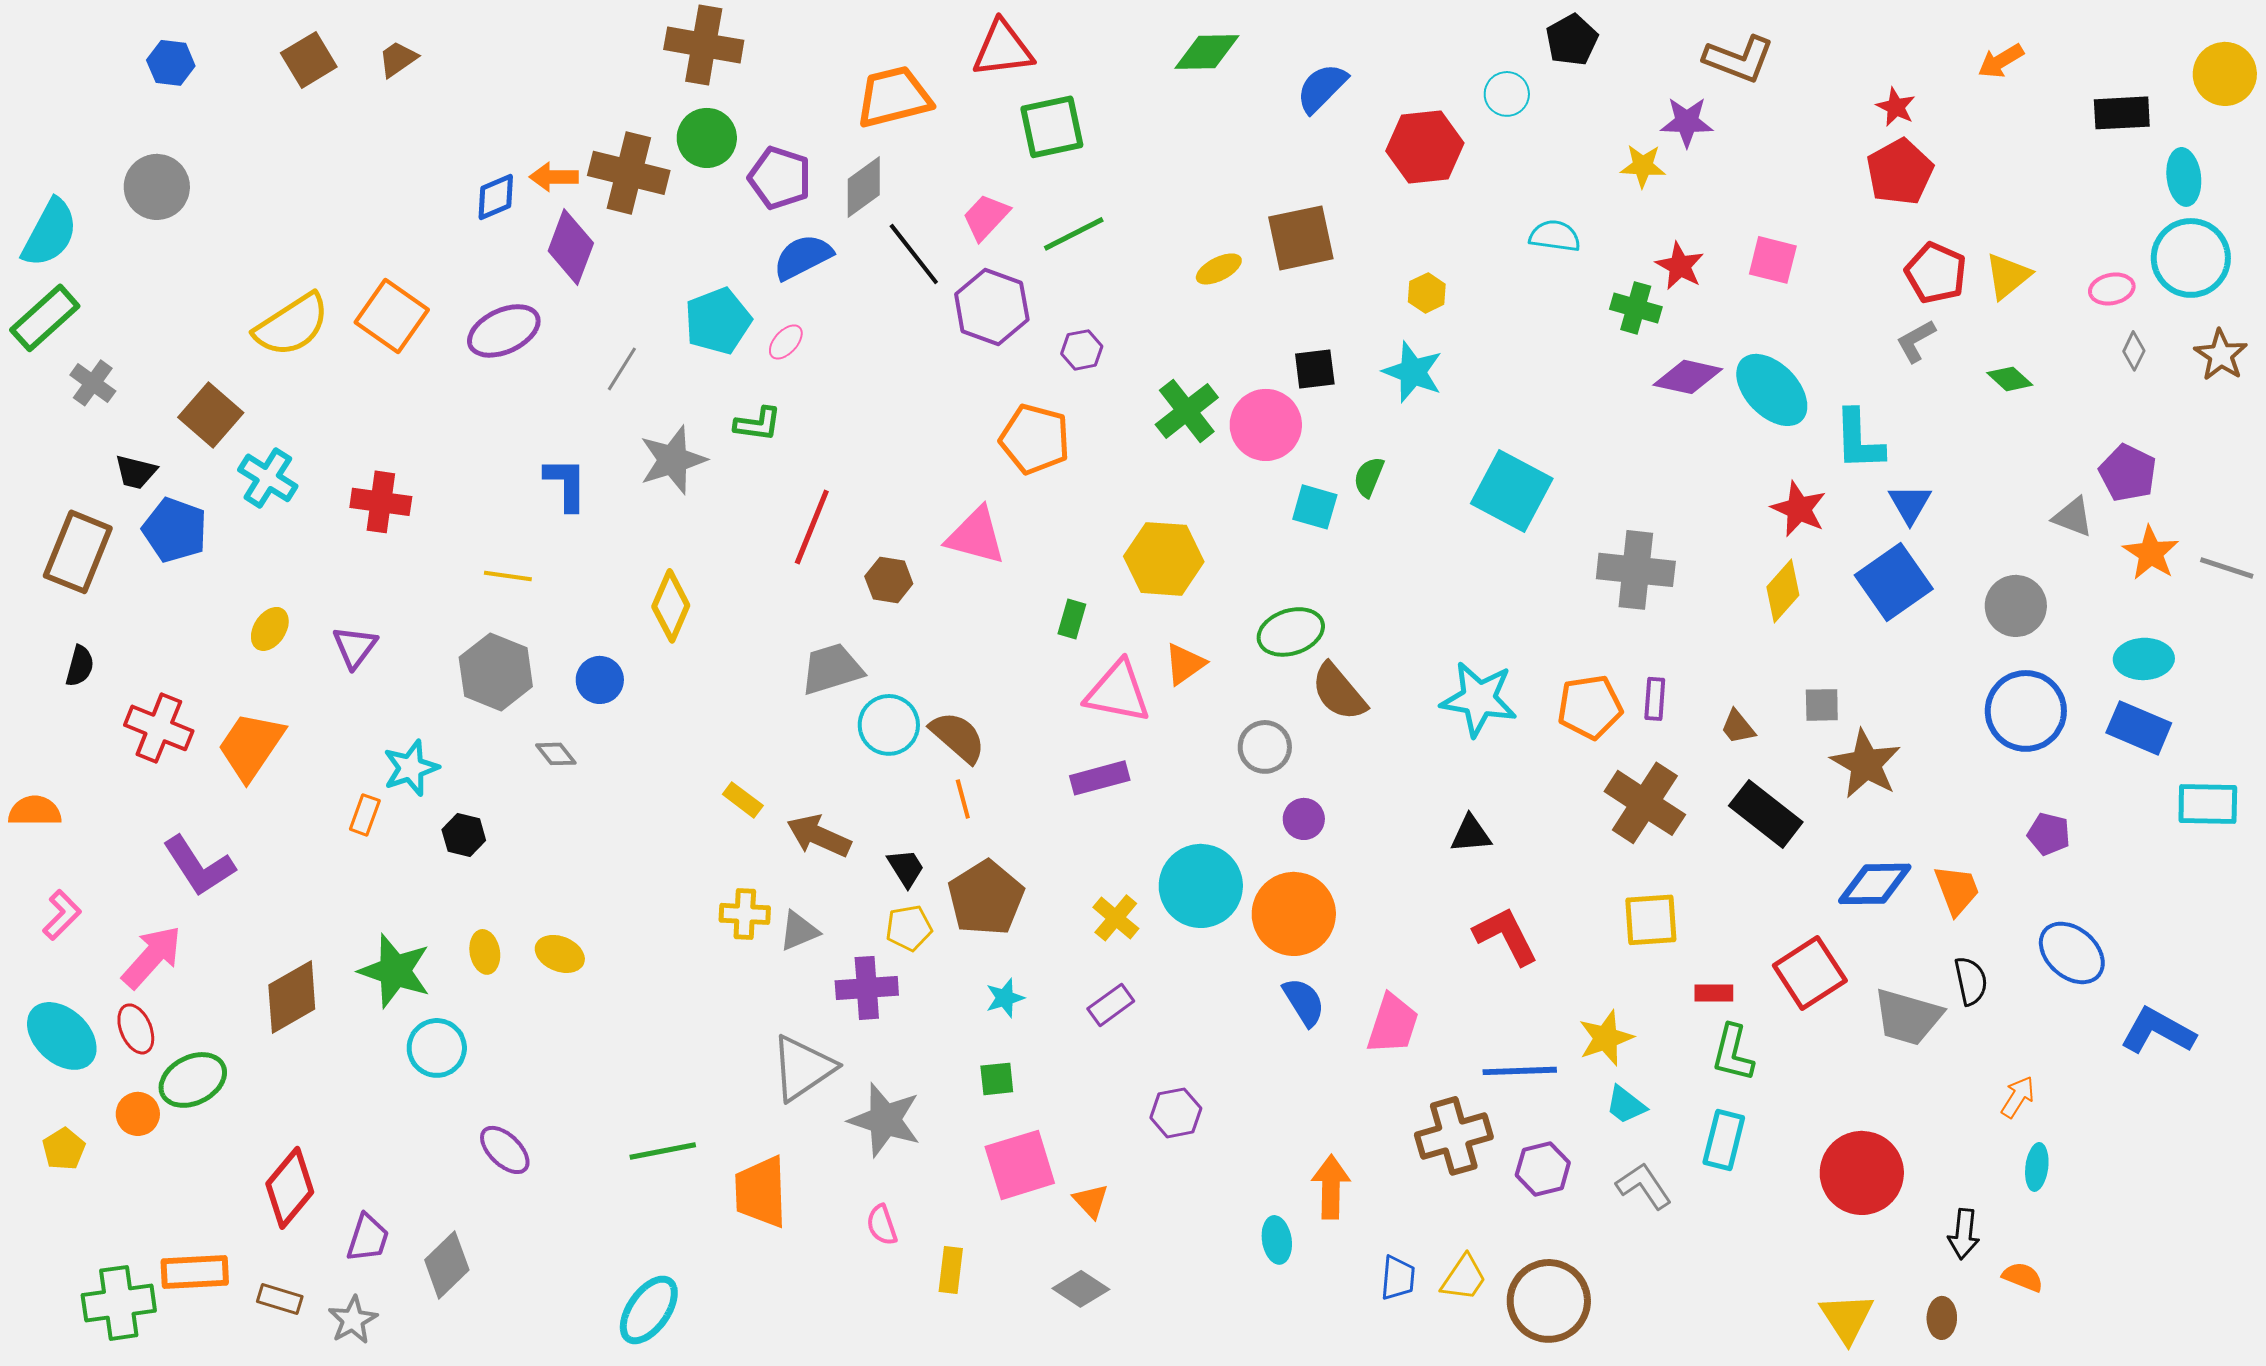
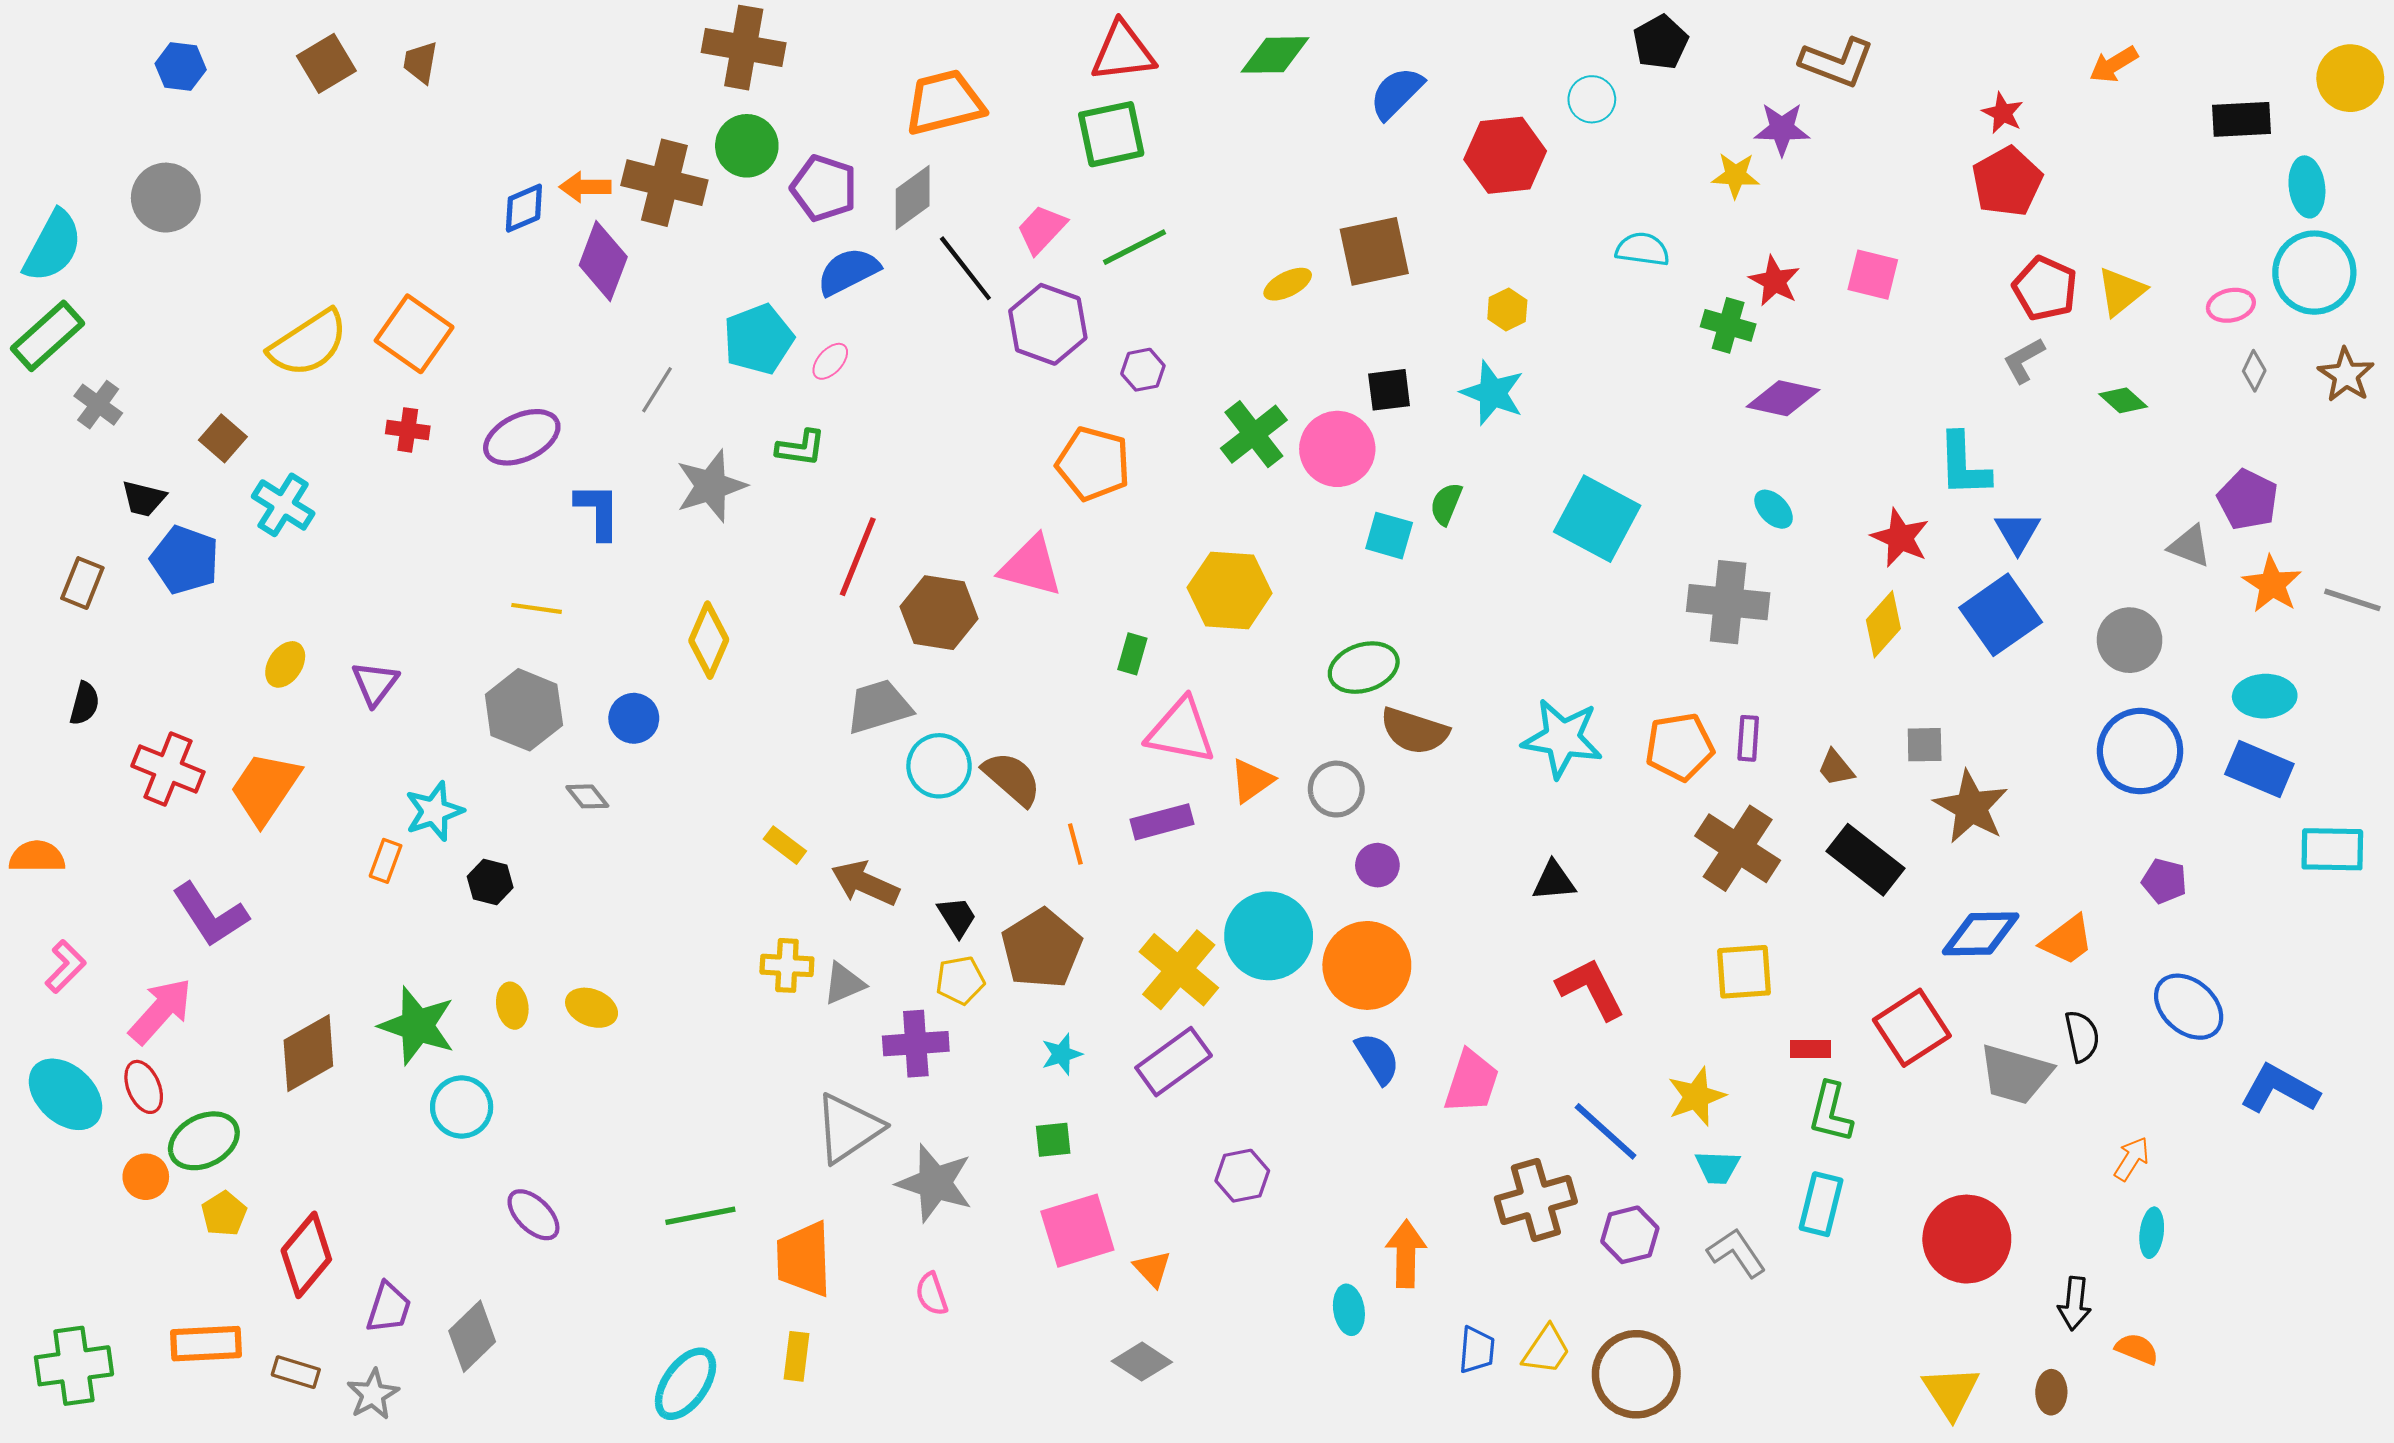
red triangle: (1003, 49) -> (1123, 52), moved
brown trapezoid: (398, 59) -> (420, 62), turned -45
purple ellipse: (504, 331) -> (522, 437), moved
cyan ellipse: (1772, 390) -> (1774, 509), moved, size x0.5
brown square: (211, 415) -> (223, 438), size x0.7
red cross: (381, 502) -> (408, 430), moved, size x0.7
brown rectangle: (78, 552) -> (82, 583), size x0.6
brown hexagon: (889, 580) -> (939, 613), size x1.5
orange triangle: (1185, 664) -> (1252, 781), moved
brown semicircle: (1339, 692) -> (1414, 731), turned -32
orange line: (963, 799) -> (1075, 844), moved
orange trapezoid: (1957, 890) -> (2067, 940), turned 74
yellow cross: (1116, 918) -> (1179, 970), size x1.6
purple rectangle: (1111, 1005) -> (1174, 1062), size x1.5
blue line: (1520, 1071) -> (1606, 1131), turned 44
cyan trapezoid: (1626, 1105) -> (1718, 1167), turned -36
yellow pentagon: (64, 1149) -> (224, 1214), moved
yellow rectangle: (951, 1270) -> (796, 1356), moved
green cross: (119, 1303) -> (74, 1366), moved

